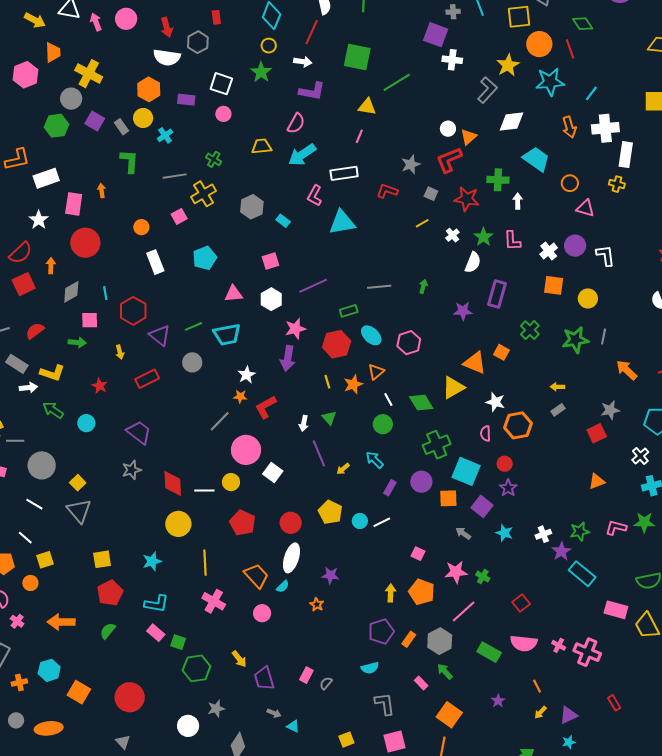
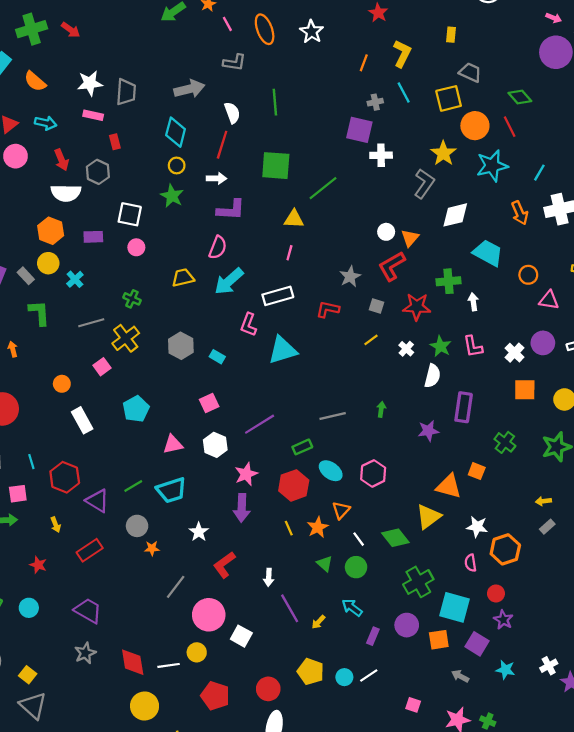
orange star: (240, 396) -> (152, 548), moved
green triangle: (329, 418) -> (325, 564), moved

